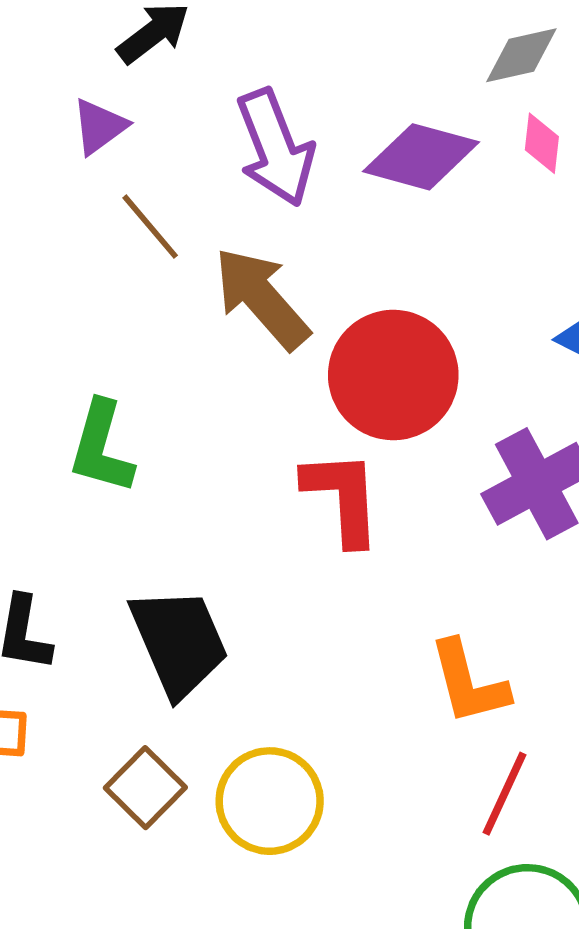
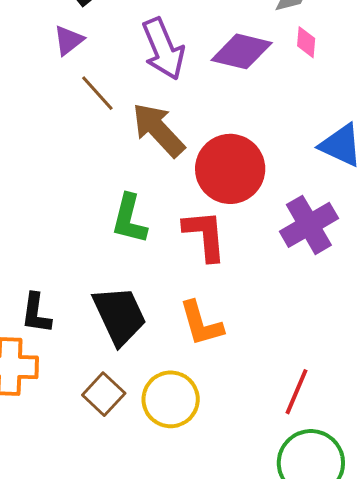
green L-shape: (101, 447) -> (129, 219), moved
orange L-shape: (469, 683) -> (201, 324), moved

